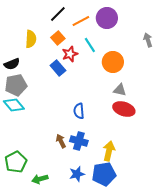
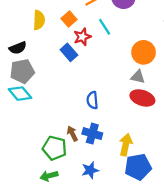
orange circle: (113, 62) -> (144, 52), moved
green pentagon: (16, 162) -> (55, 148), moved, turned -30
blue pentagon: (104, 174) -> (138, 167), moved

